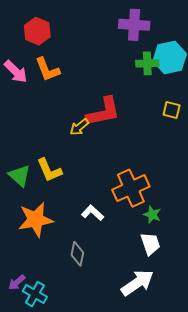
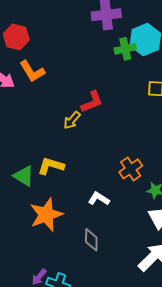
red L-shape: (103, 112) -> (92, 102), size x0.7
yellow L-shape: (49, 170) -> (51, 166), turned 140
orange cross: (131, 188) -> (131, 169), size x0.7

